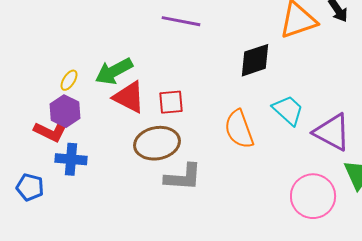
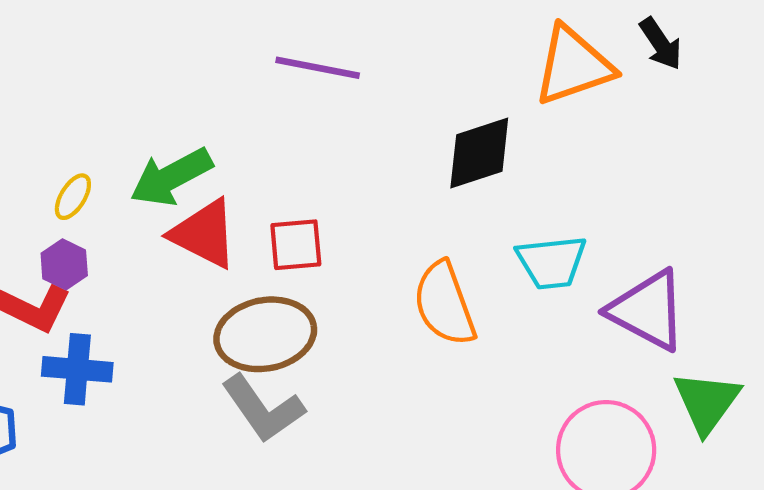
cyan trapezoid: (288, 110) -> (551, 262), turned 132
purple hexagon: (65, 111) -> (64, 264), size x0.7
gray L-shape: (183, 177) -> (263, 409), moved, turned 51

